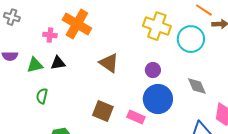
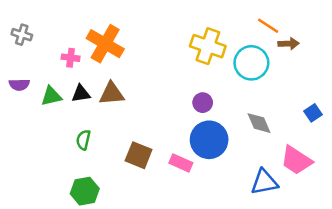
brown triangle: (109, 63) -> (112, 94), moved, turned -40
green semicircle: (42, 96) -> (83, 140), moved

